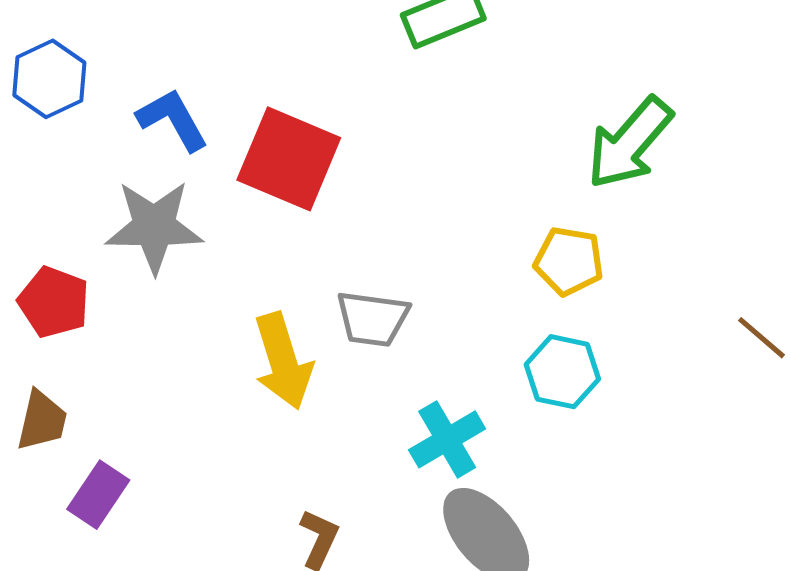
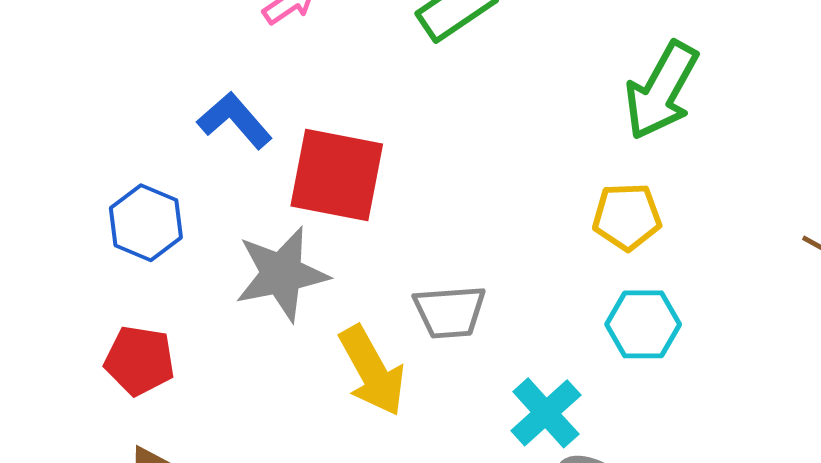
blue hexagon: (49, 79) -> (146, 223), moved
blue L-shape: (173, 120) -> (235, 120), moved
gray star: (154, 227) -> (282, 274), moved

